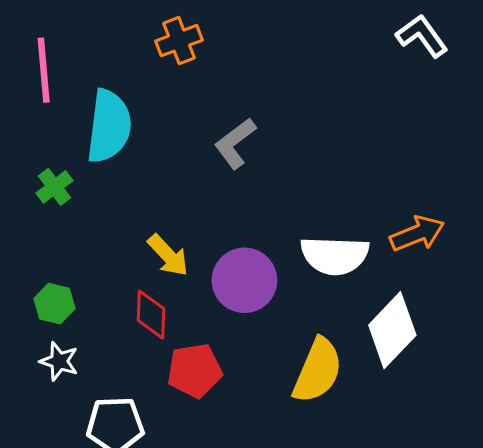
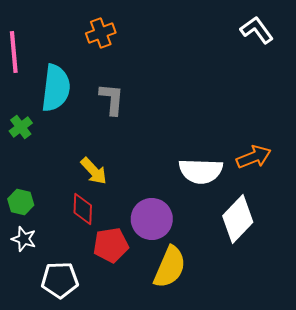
gray L-shape: (235, 143) -> (112, 99), moved, turned 132
purple circle: (244, 280) -> (152, 219), moved
yellow semicircle: (318, 371) -> (170, 267), moved

